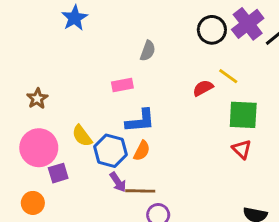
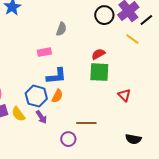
yellow line: (228, 76) -> (132, 39), moved
green square: (243, 115) -> (99, 72), moved
yellow semicircle: (82, 136) -> (18, 114), moved
brown line: (140, 191) -> (86, 123), moved

